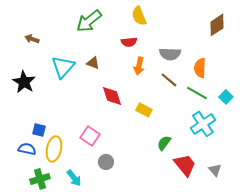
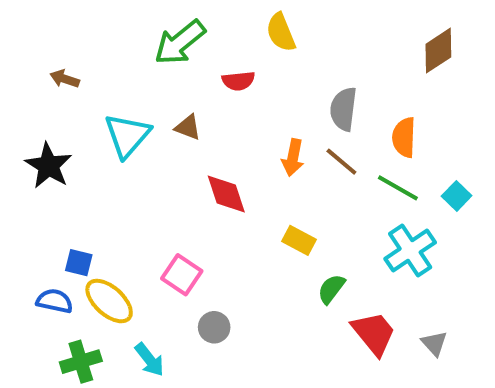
red semicircle: (129, 42) -> (238, 81), moved
gray semicircle: (170, 54) -> (343, 109), turned 95
orange arrow: (139, 66) -> (293, 158), moved
yellow rectangle: (144, 110) -> (299, 240), moved
yellow ellipse: (54, 149) -> (109, 301), turned -60

